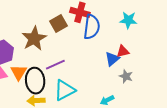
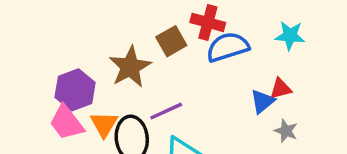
blue semicircle: (92, 27) -> (228, 47), turned -115

